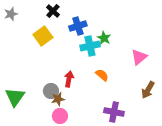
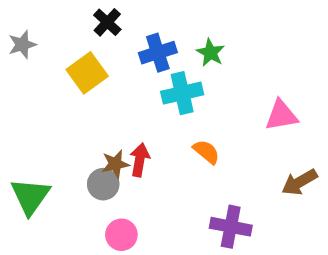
gray star: (11, 14) -> (22, 45), moved
green star: (104, 38) -> (210, 53), moved
pink triangle: (139, 57) -> (281, 115), turned 30
brown arrow: (148, 90) -> (300, 182), turned 30
brown star: (58, 99) -> (115, 164), moved

